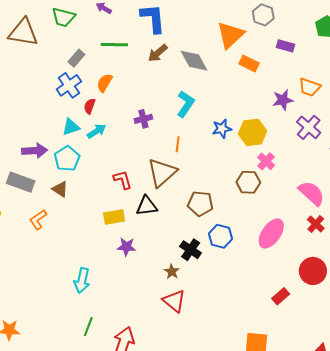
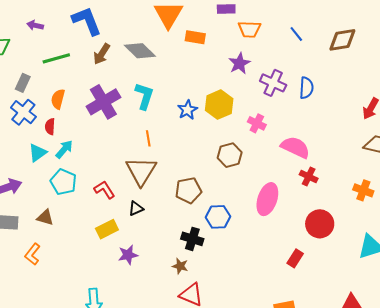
orange trapezoid: (310, 87) -> (249, 29), moved
purple cross: (143, 119) -> (103, 102), moved, size x1.8
cyan pentagon: (67, 159) -> (63, 182), moved
pink cross: (266, 161) -> (257, 123), moved
black triangle: (147, 206) -> (136, 209), size x0.7

